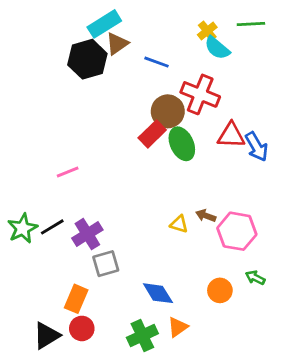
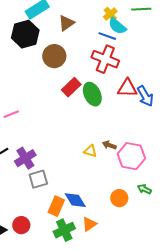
brown triangle: (117, 44) -> (66, 23), moved
blue line: (156, 62) -> (107, 36), moved
brown circle: (168, 111) -> (54, 56), moved
orange rectangle: (76, 299) -> (56, 206), moved

